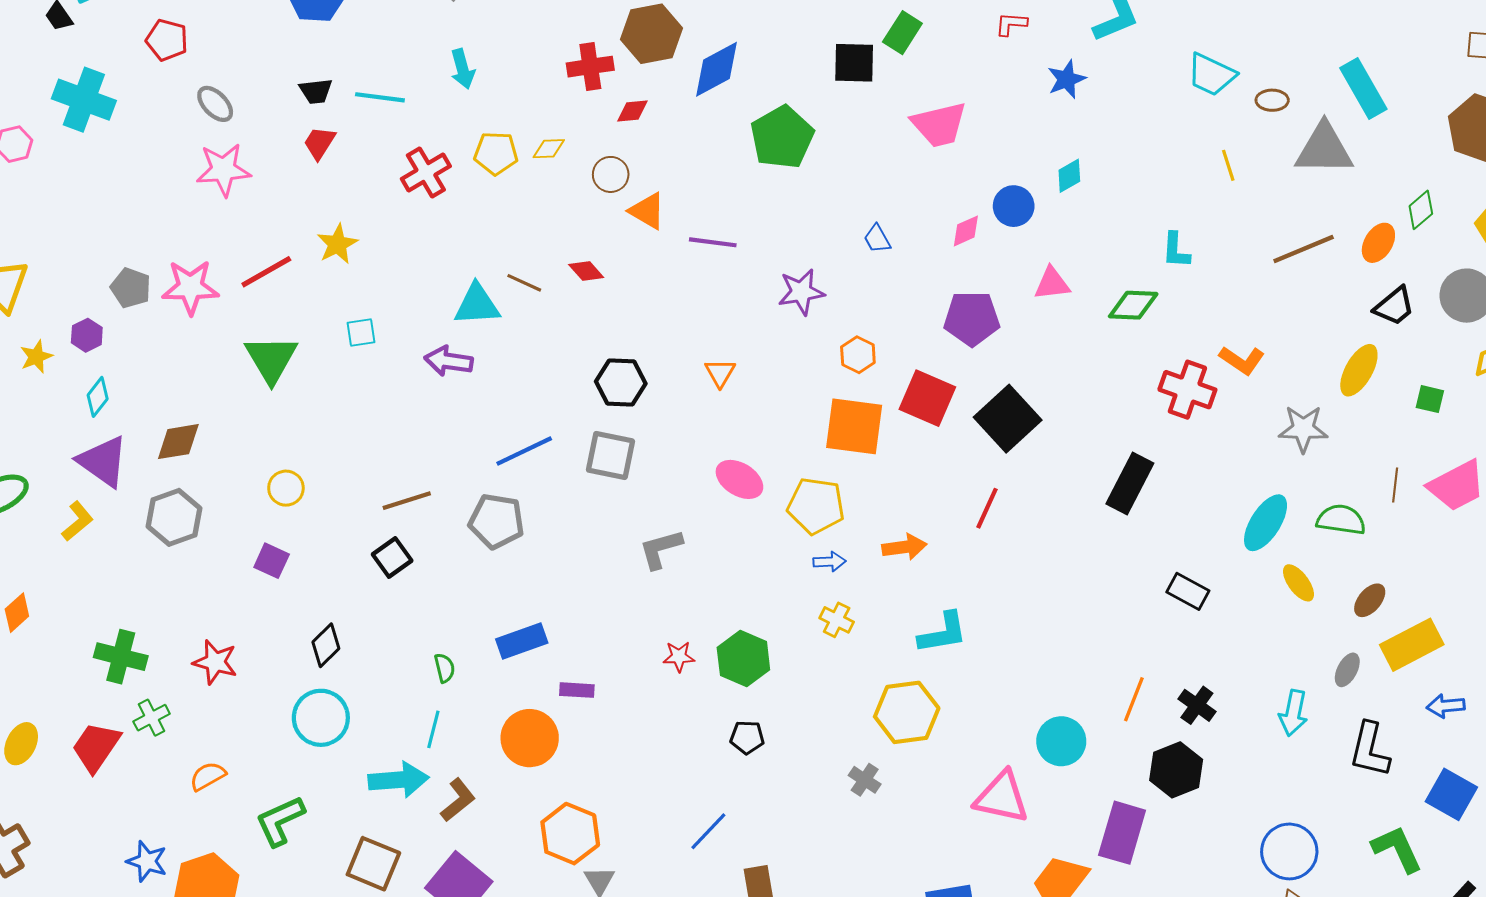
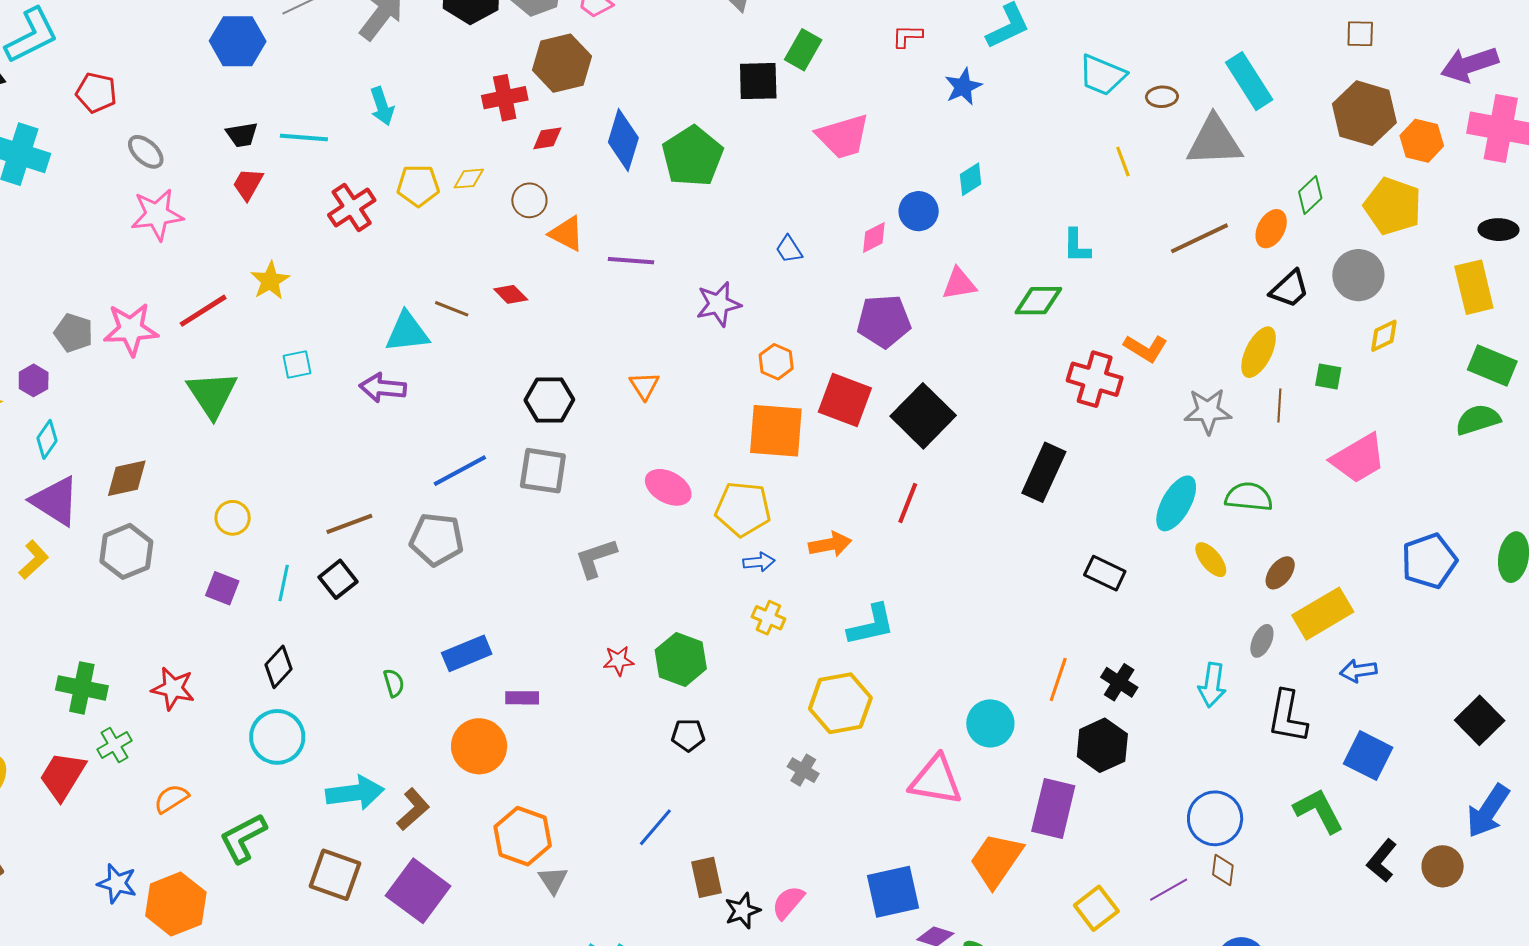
blue diamond: (717, 69) -> (623, 140), moved, turned -42
brown line: (1395, 485) -> (1279, 406), moved
cyan line: (433, 729) -> (284, 583), moved

